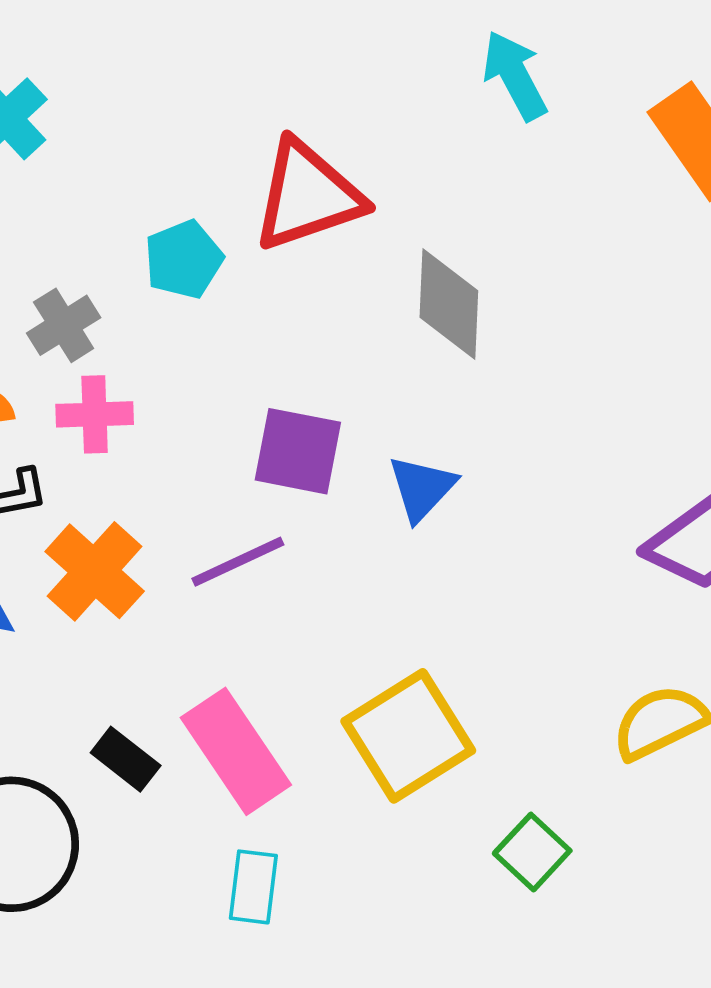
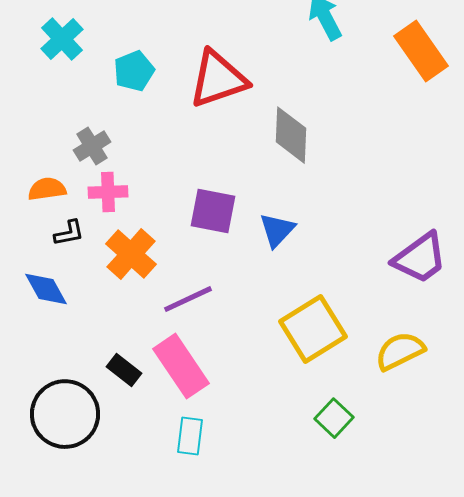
cyan pentagon: (184, 259) -> (134, 71), moved
purple line: (238, 562) -> (188, 299), moved
orange cross: (95, 571) -> (131, 254), moved
yellow square: (408, 736) -> (313, 329), moved

